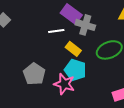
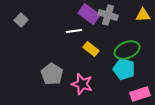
gray cross: (85, 25) -> (108, 15), moved
cyan pentagon: (75, 70) -> (124, 69), moved

